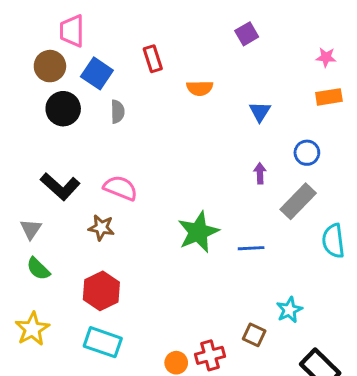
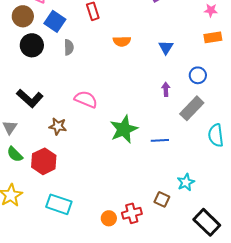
orange semicircle: (200, 88) -> (122, 41), moved
pink semicircle: (120, 188) -> (86, 99), moved
red hexagon: (101, 291) -> (44, 161), moved

